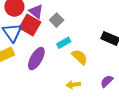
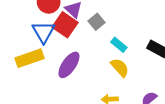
cyan rectangle: (64, 43) -> (119, 45), moved, turned 64

